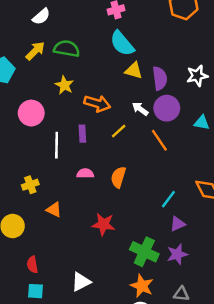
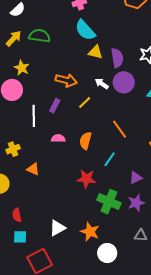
yellow star: (64, 85) -> (22, 68), moved
purple rectangle: (82, 134) -> (55, 106), turned 32
orange line: (159, 140) -> (120, 129), moved
cyan line: (168, 199) -> (110, 159), moved
red star: (103, 224) -> (86, 179), moved
orange star: (142, 286) -> (90, 232), moved

